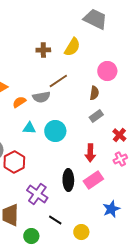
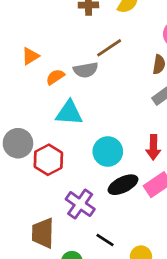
cyan triangle: (29, 128) -> (69, 113), size x1.5
cyan circle: (55, 131) -> (108, 152), moved
black ellipse: (68, 180) -> (123, 185), turned 65

